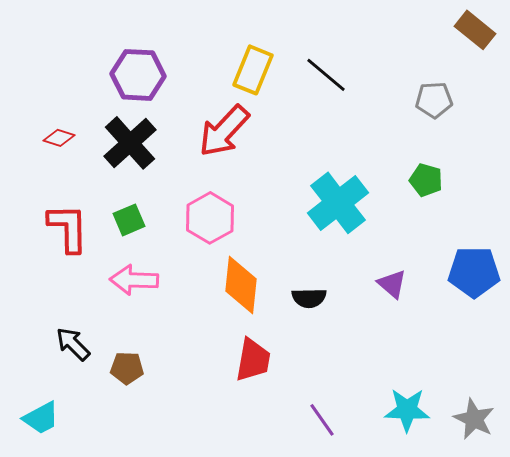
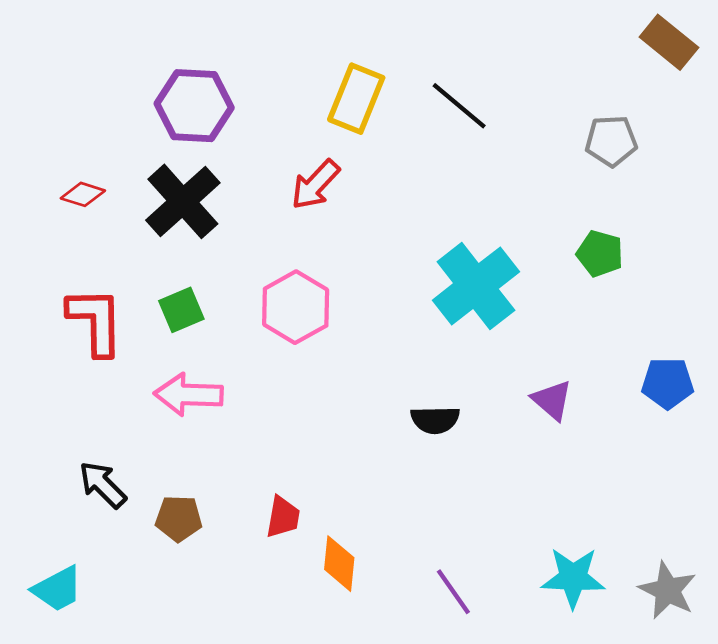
red arrow: (224, 131) -> (315, 185), size x0.7
blue pentagon: (474, 272) -> (668, 383), size x0.7
orange diamond: (241, 285) -> (339, 564), moved, size x0.7
red trapezoid: (253, 360) -> (283, 517), moved, size x0.7

